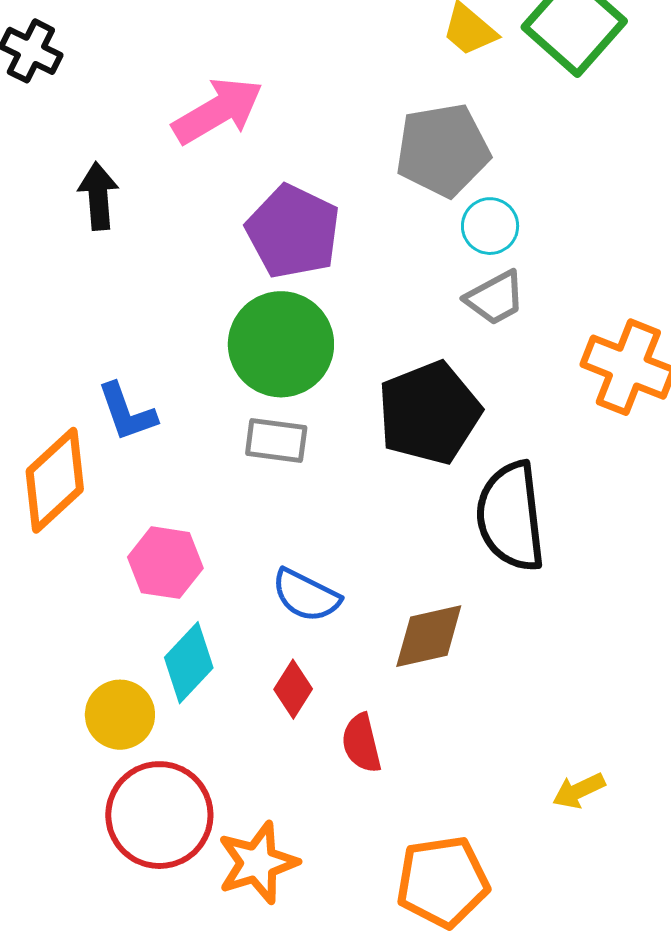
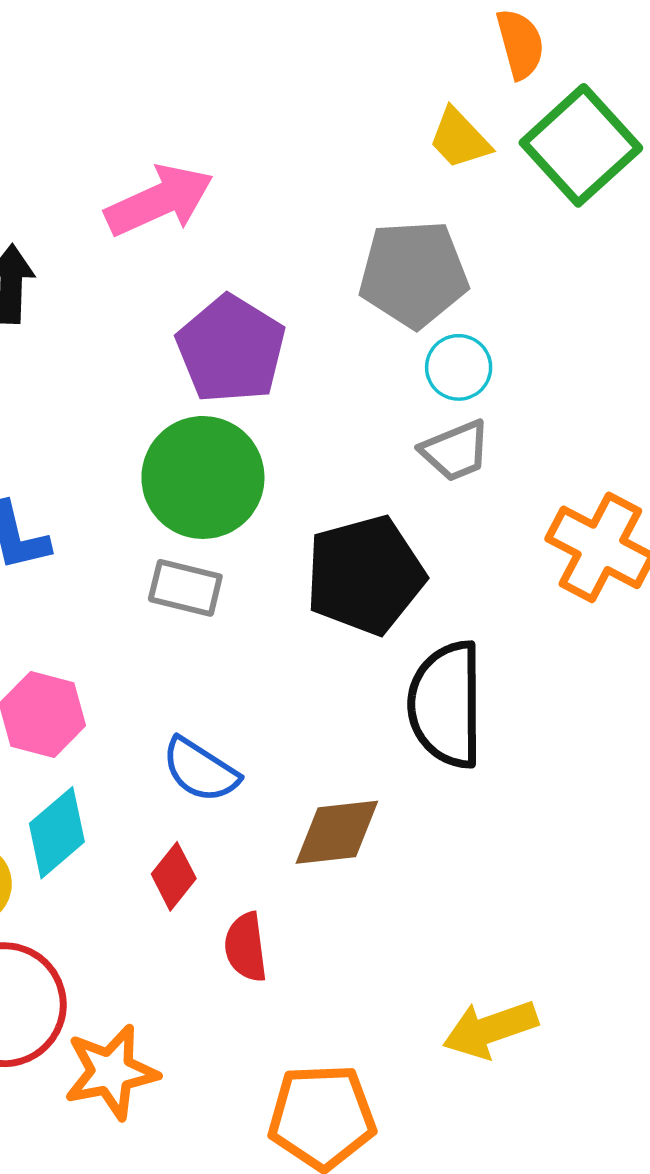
yellow arrow: (579, 791) -> (490, 1029), size x1.5

